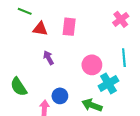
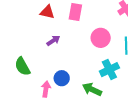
purple arrow: (49, 58) -> (53, 41), turned 80
pink circle: (92, 65) -> (101, 38), moved

